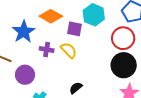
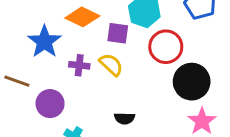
red circle: (123, 38) -> (166, 47), moved
black semicircle: (76, 88) -> (124, 118), turned -136

